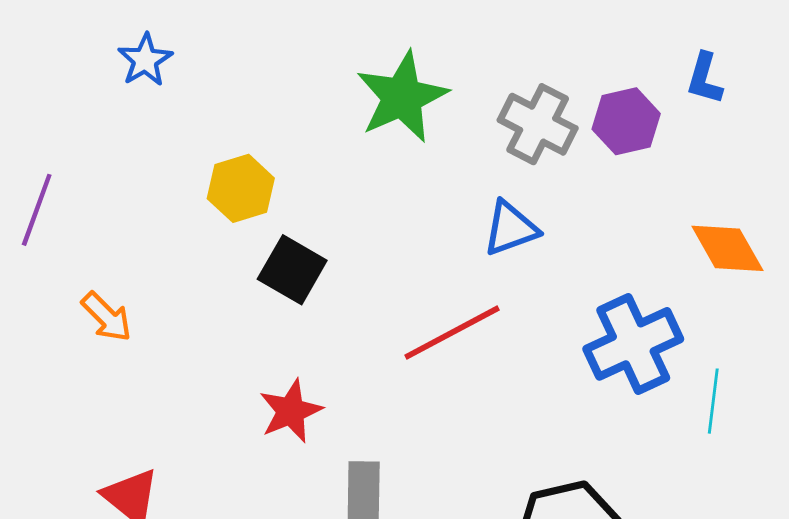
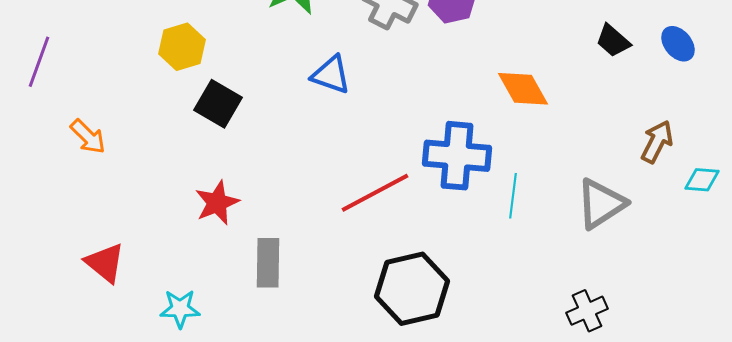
blue triangle: (511, 228) -> (331, 75), moved, turned 39
red line: (452, 333) -> (375, 193), moved
blue cross: (633, 344) -> (457, 156), turned 30

